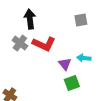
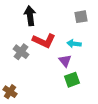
gray cross: (20, 43) -> (21, 52), moved
cyan arrow: (84, 58) -> (74, 44), moved

